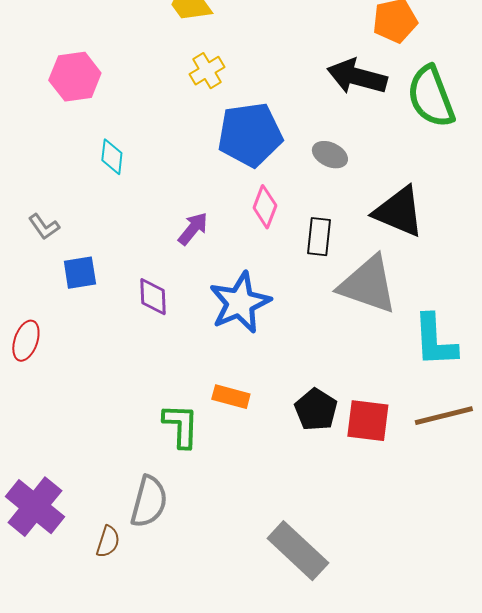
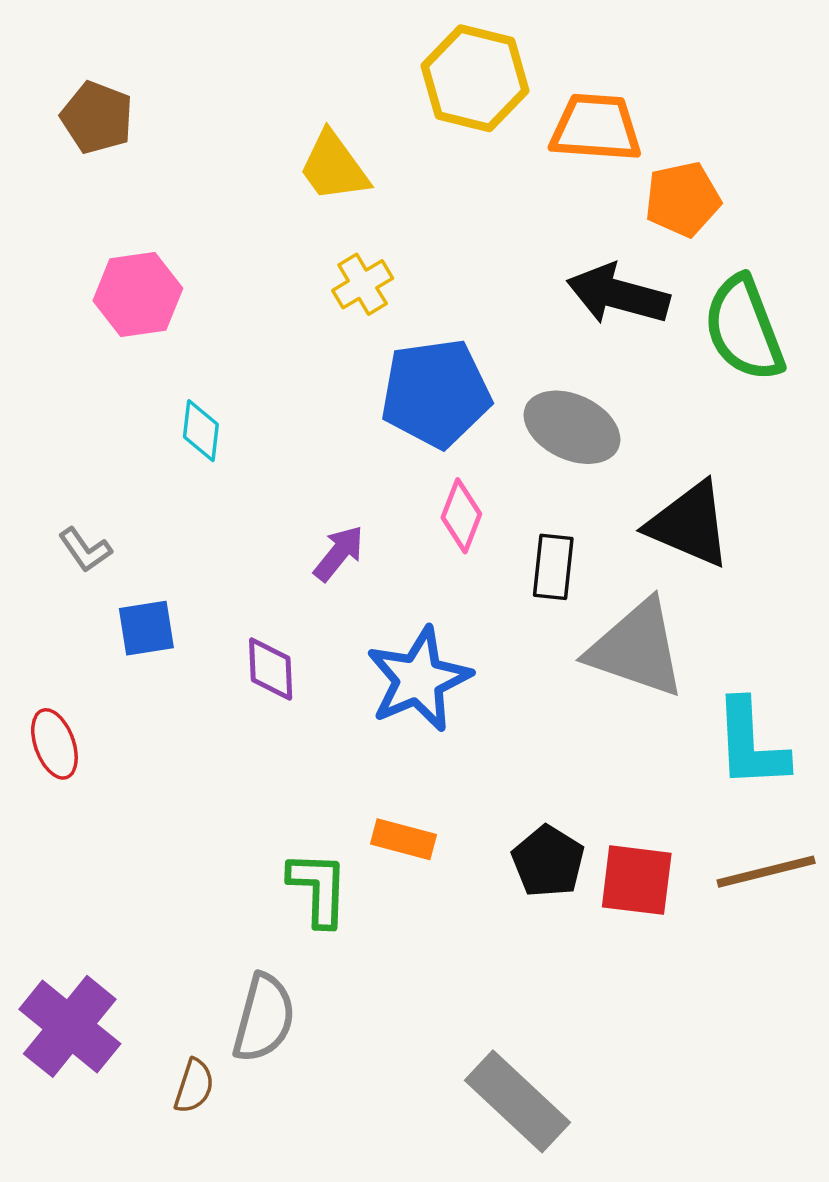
gray ellipse: (330, 155) -> (572, 427), size x1.6
red ellipse: (26, 341) -> (54, 744), turned -39

